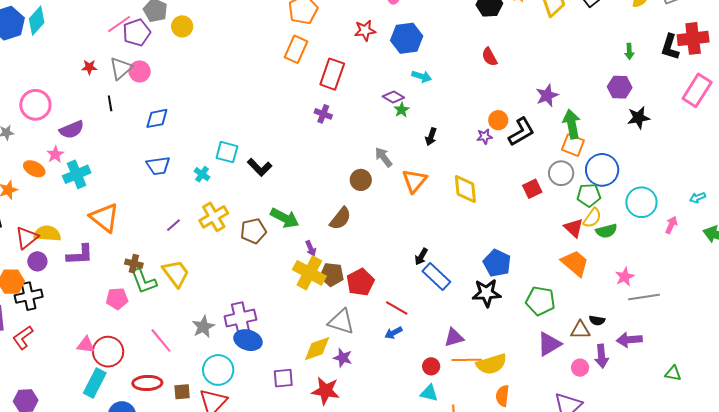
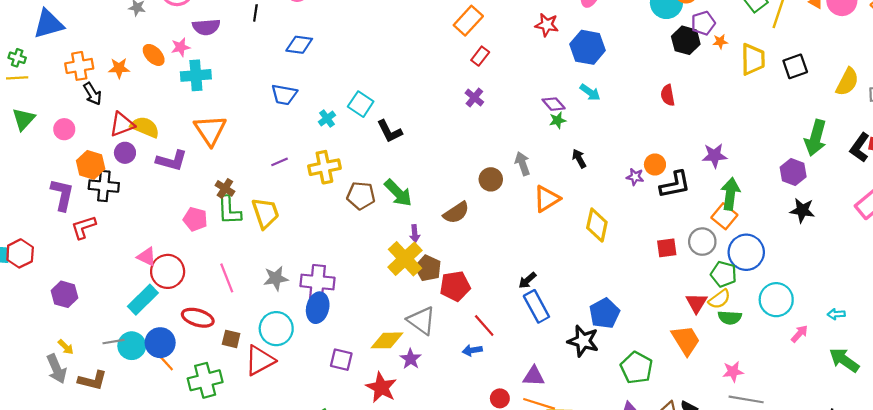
green arrow: (629, 51) -> (816, 138), size x2.0
red rectangle: (332, 74) -> (480, 56), moved, size x0.6
black arrow: (431, 137) -> (579, 158), turned 114
blue ellipse: (248, 340) -> (318, 308), turned 68

